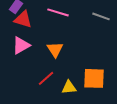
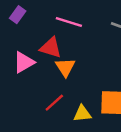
red triangle: (23, 19) -> (51, 48), moved

